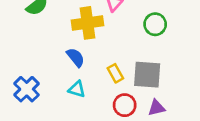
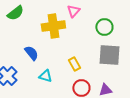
blue semicircle: (76, 57) -> (31, 53), moved
gray square: (147, 75) -> (109, 55), moved

